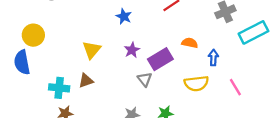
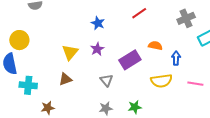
purple star: (132, 50) -> (97, 49), moved
gray triangle: (145, 79) -> (106, 80), moved
pink line: (235, 87) -> (195, 84), turned -49
cyan cross: (59, 88) -> (28, 85), moved

